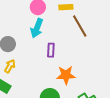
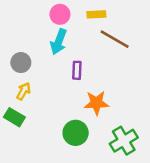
brown line: (80, 26) -> (115, 39), turned -30

